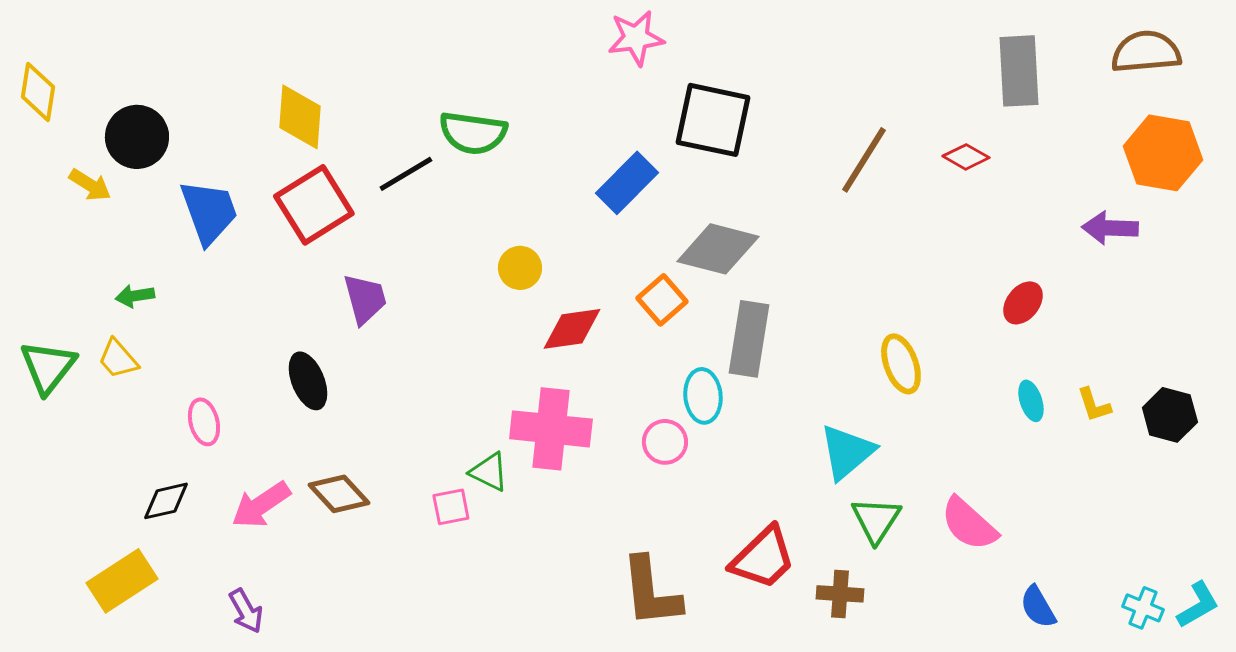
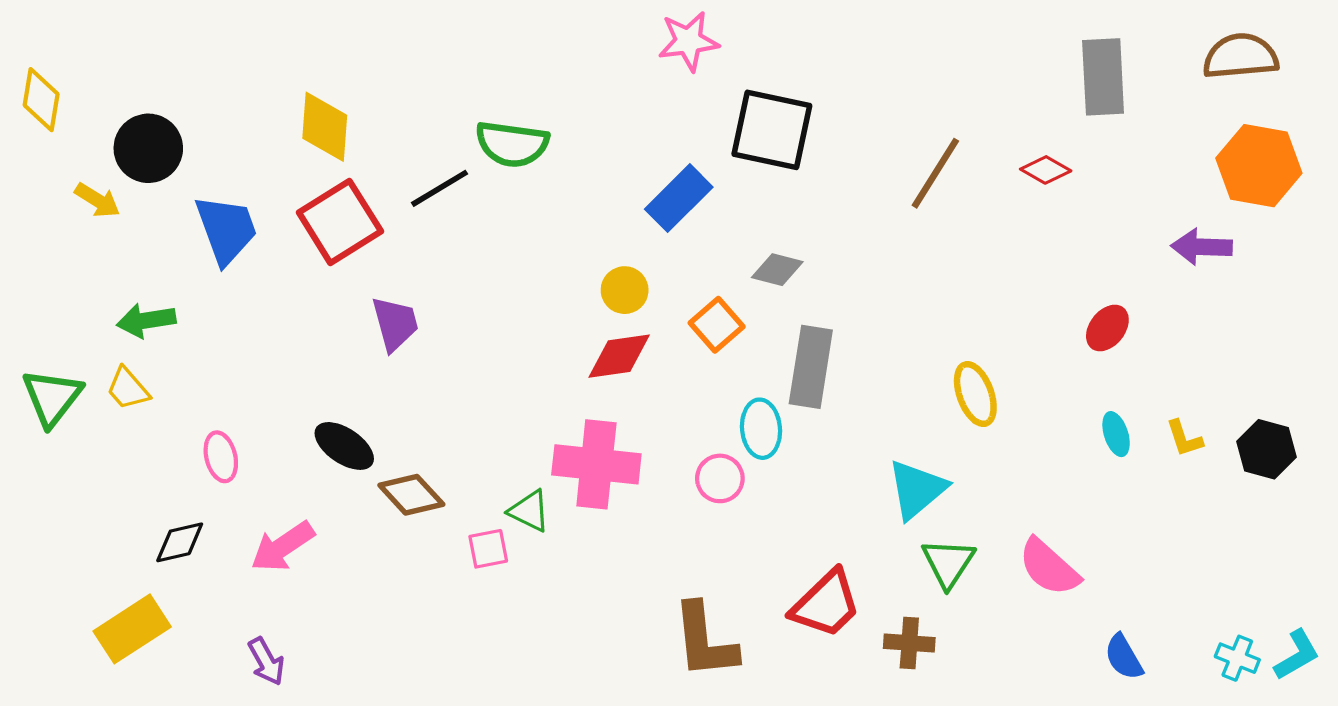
gray diamond: (718, 249) -> (777, 270), size x0.6
yellow circle: (520, 268) -> (625, 290), moved
green arrow: (135, 296) -> (146, 320), size x1.4
black ellipse: (308, 381) -> (344, 446), moved, turned -34
brown diamond: (339, 494) -> (411, 495), moved

